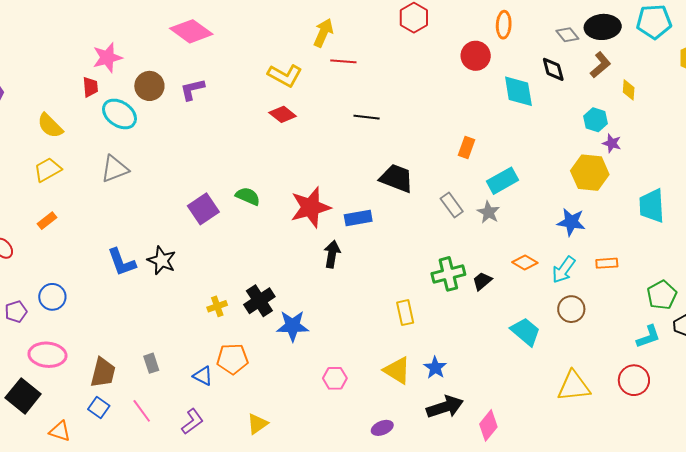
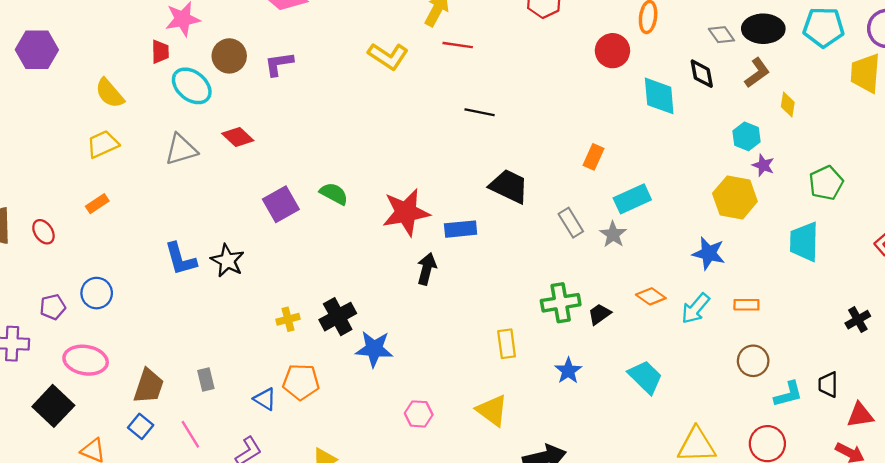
red diamond: (283, 114) -> (238, 137), moved
green pentagon: (662, 295) -> (826, 183), moved
brown circle: (571, 309) -> (753, 361), moved
blue star: (435, 368) -> (568, 371), moved

